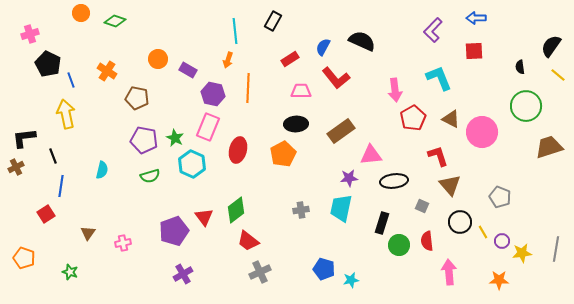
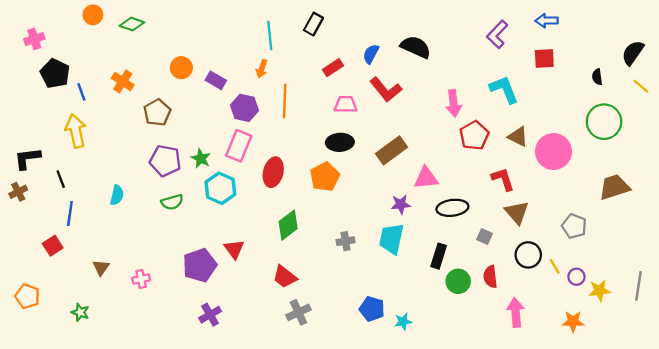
brown pentagon: (137, 98) -> (157, 112), turned 30
brown trapezoid: (549, 147) -> (614, 187), moved
green diamond: (236, 210) -> (288, 225), moved

